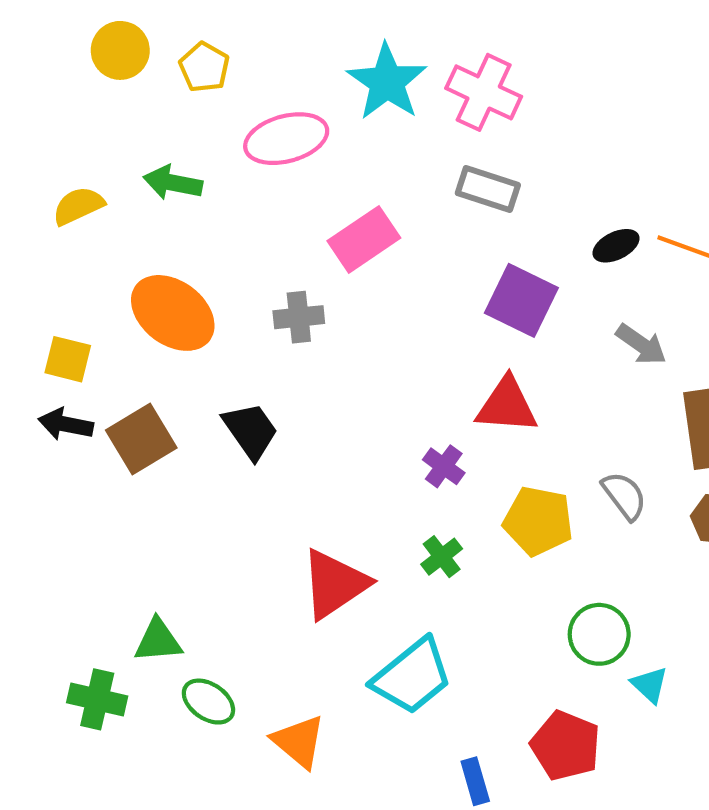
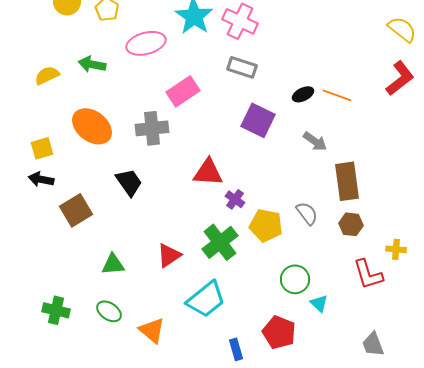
gray cross: (299, 317) -> (152, 128), size x1.4
yellow square: (68, 359) -> (42, 148), turned -30
red triangle: (507, 405) -> (208, 172), moved
brown square: (141, 439) -> (76, 210), moved
purple cross: (444, 466) -> (235, 199), moved
green cross: (442, 557) -> (220, 242), size x1.8
red triangle: (335, 584) -> (169, 255), size x0.7
green triangle: (158, 641) -> (113, 264), moved

